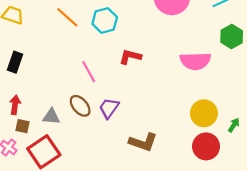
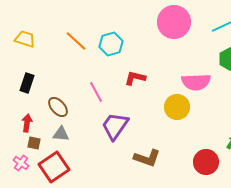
brown ellipse: (80, 106) -> (58, 107), moved
purple trapezoid: (109, 108) -> (115, 126), size x1.4
yellow circle: (204, 113) -> (177, 107), moved

